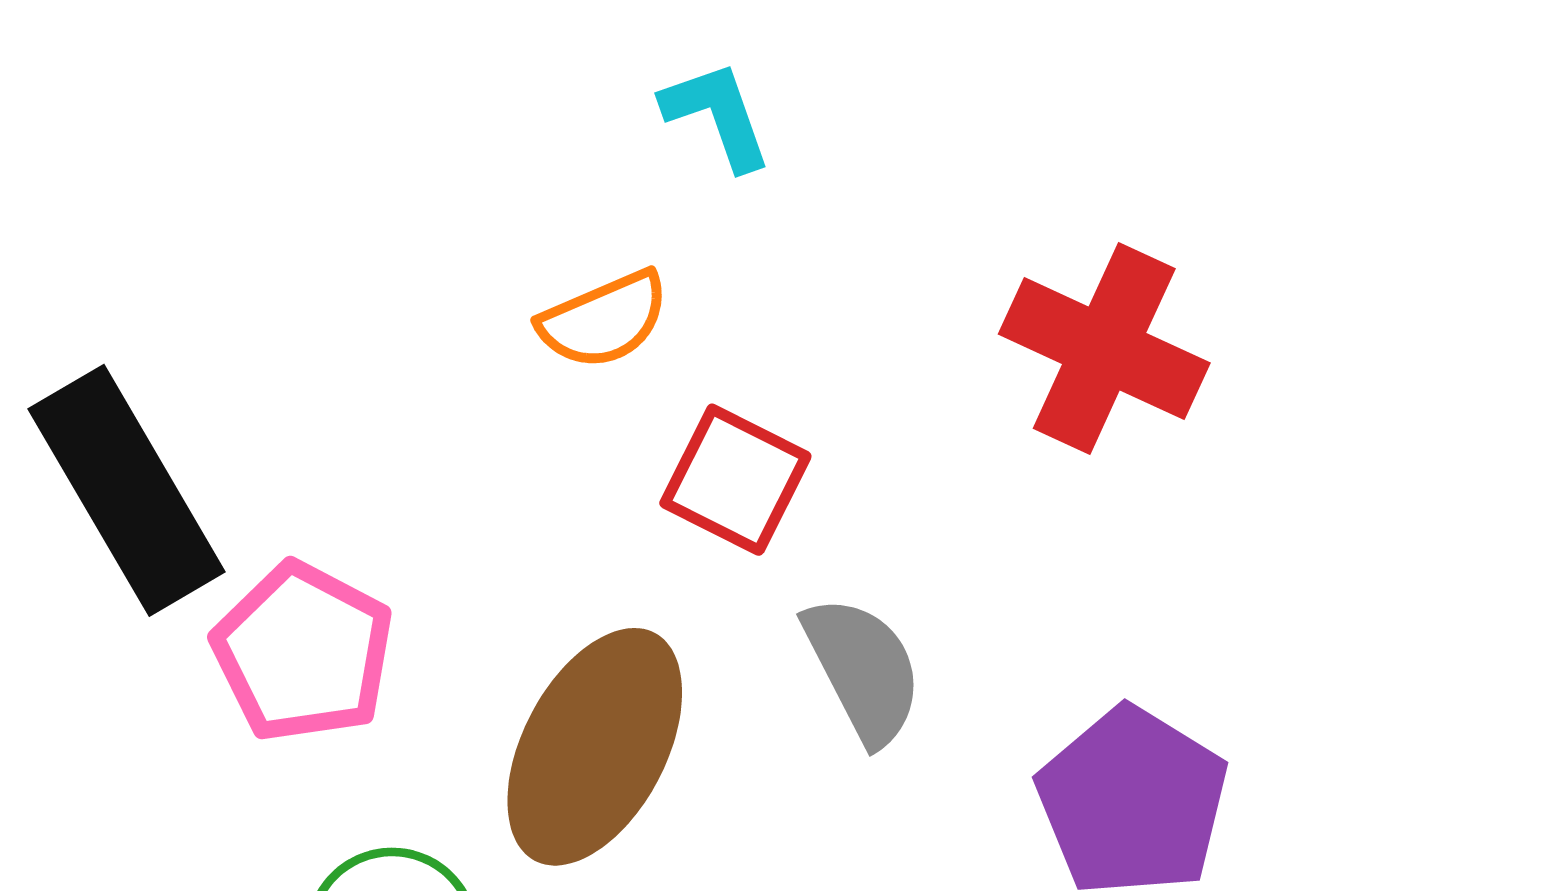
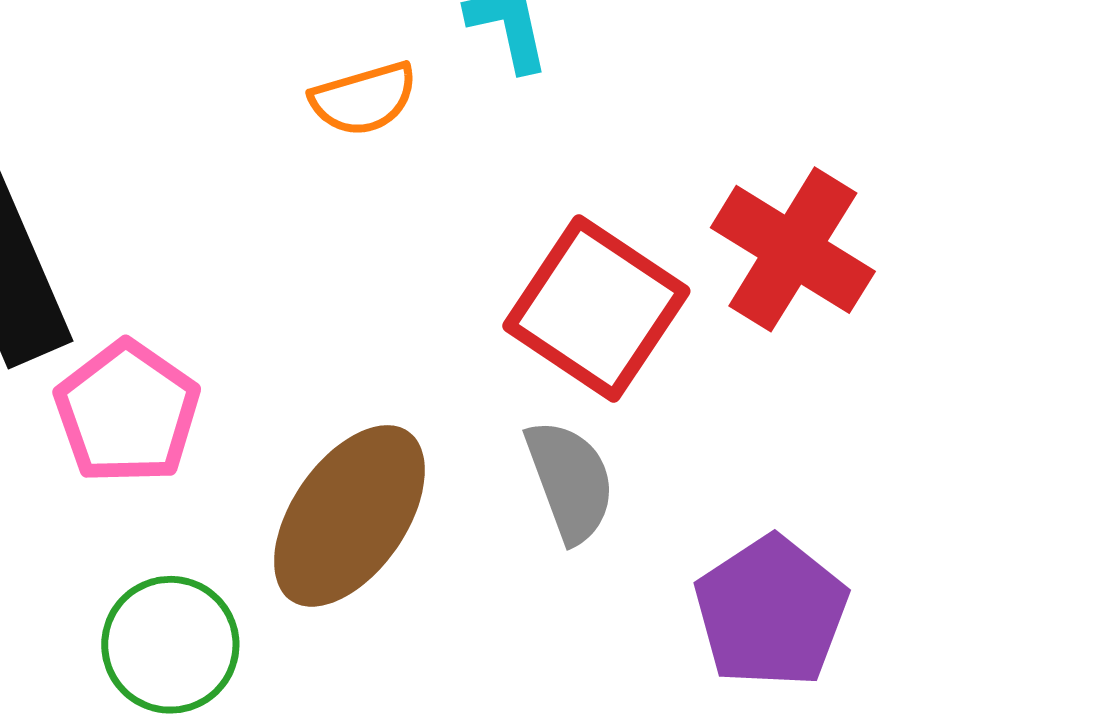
orange semicircle: (604, 320) -> (364, 99), moved
red square: (735, 480) -> (596, 309), moved, size x1.5

